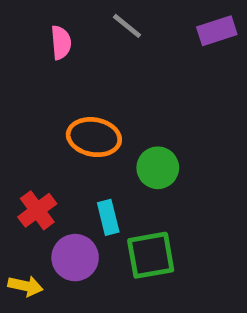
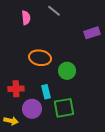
purple rectangle: (217, 31) -> (92, 33), moved
red cross: (37, 210) -> (16, 89), turned 35

